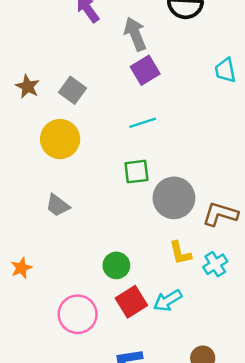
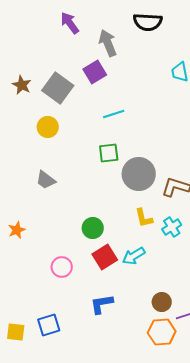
purple square: (145, 70) -> (95, 72), moved
gray square: (73, 90) -> (58, 88), size x1.4
yellow circle: (60, 139) -> (48, 127), size x0.7
pink circle: (78, 314) -> (62, 267), size x0.7

